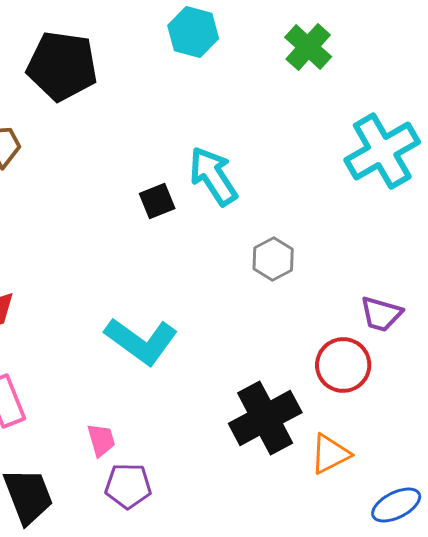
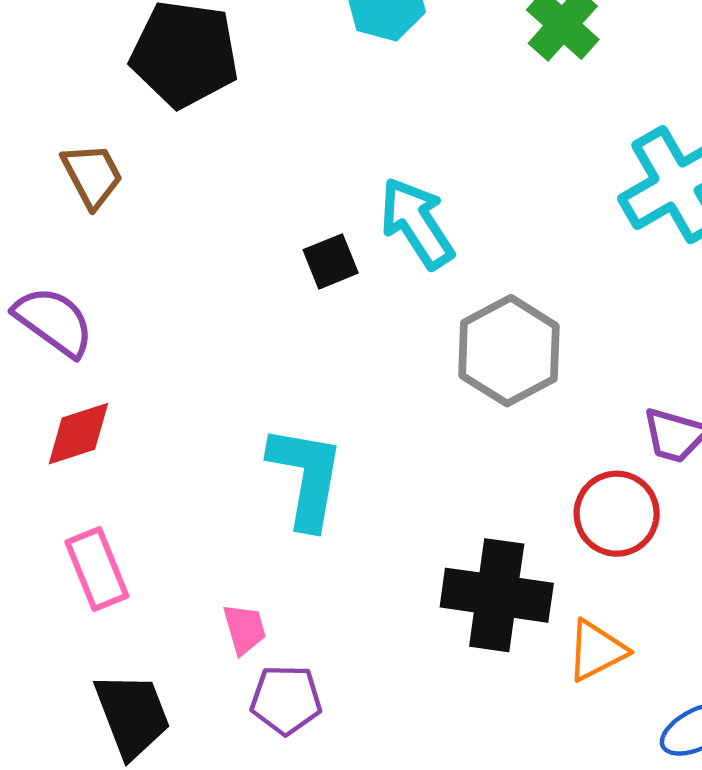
gray hexagon: (273, 259) -> (509, 351), size x1.6
cyan L-shape: (141, 341) -> (306, 477), turned -116
black cross: (265, 418) -> (497, 595), turned 36

